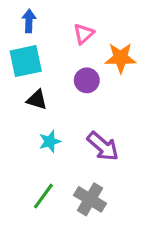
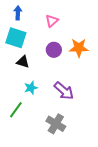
orange star: (121, 58) -> (79, 48), moved
cyan square: (26, 61) -> (16, 38), turned 30
green line: (43, 196) -> (16, 110), moved

